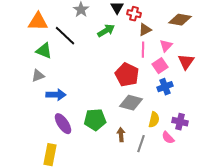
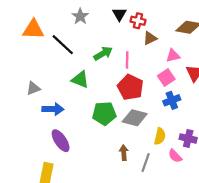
green arrow: (106, 31) -> (103, 53), moved
pink triangle: (166, 46) -> (173, 56), turned 32
pink line: (143, 50) -> (127, 60), moved
green triangle: (44, 51) -> (80, 80), moved
green pentagon: (95, 120) -> (104, 113), moved

